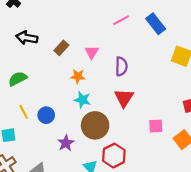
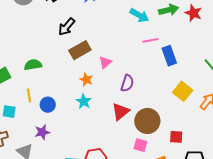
pink line: (121, 20) -> (150, 40), moved
black arrow: (27, 38) -> (67, 27), moved, turned -78
brown rectangle: (61, 48) -> (80, 50), size x1.5
brown circle: (95, 125) -> (147, 121), moved
purple star: (66, 143) -> (42, 132), moved

